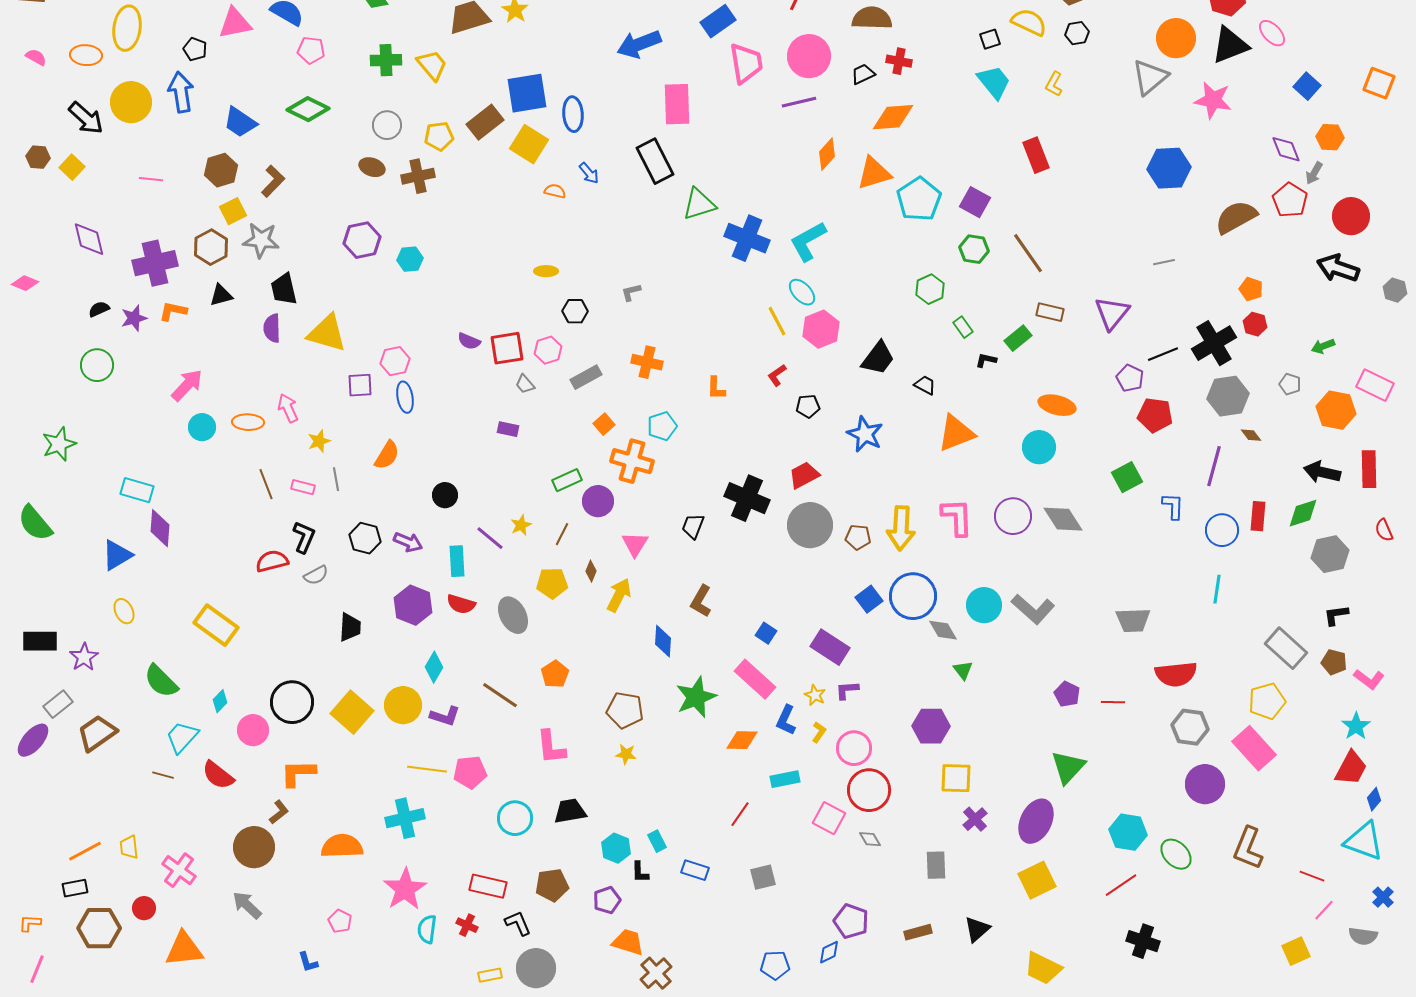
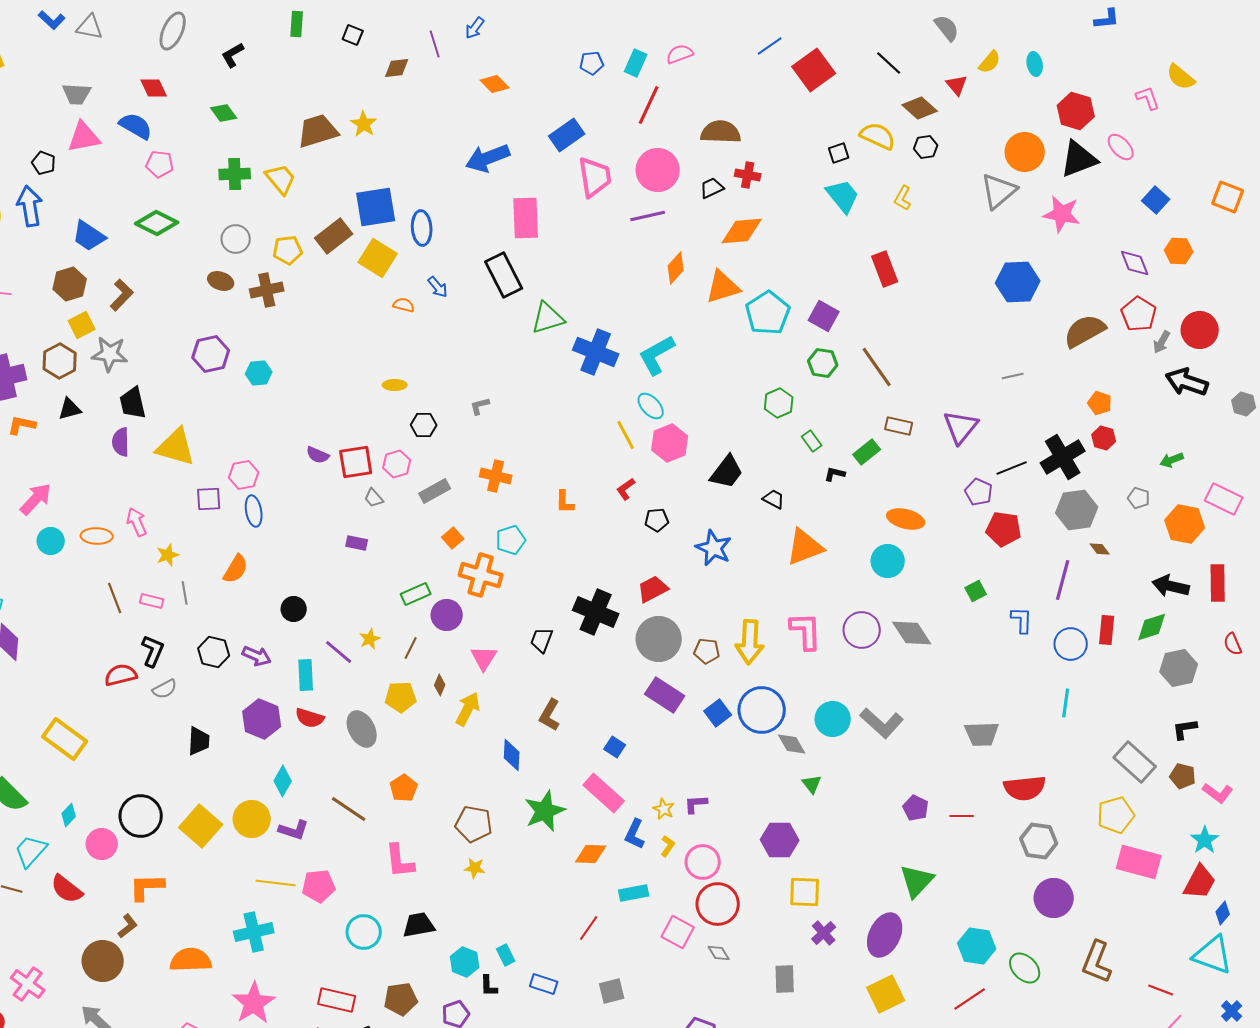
gray arrow: (1314, 173) -> (1162, 342), moved
green square: (1127, 477) -> (976, 591), size x0.7
purple rectangle: (830, 647) -> (665, 695), moved
pink rectangle: (1254, 748) -> (1139, 862), moved, turned -33

